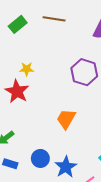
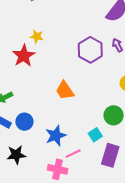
orange trapezoid: (66, 119) -> (65, 90), turned -75
blue circle: (40, 158) -> (24, 122), moved

